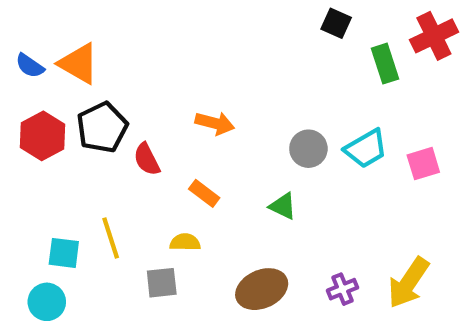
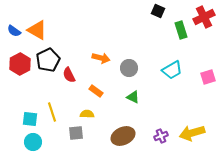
gray circle: (308, 149) -> (129, 68), moved
pink square: (423, 164) -> (208, 77), moved
yellow arrow: (408, 283) -> (192, 133), turned 40
cyan circle: (47, 302) -> (33, 142), moved

